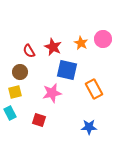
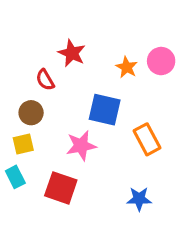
red star: (53, 47) -> (72, 53), moved
red square: (39, 120) -> (61, 188), size x1.5

